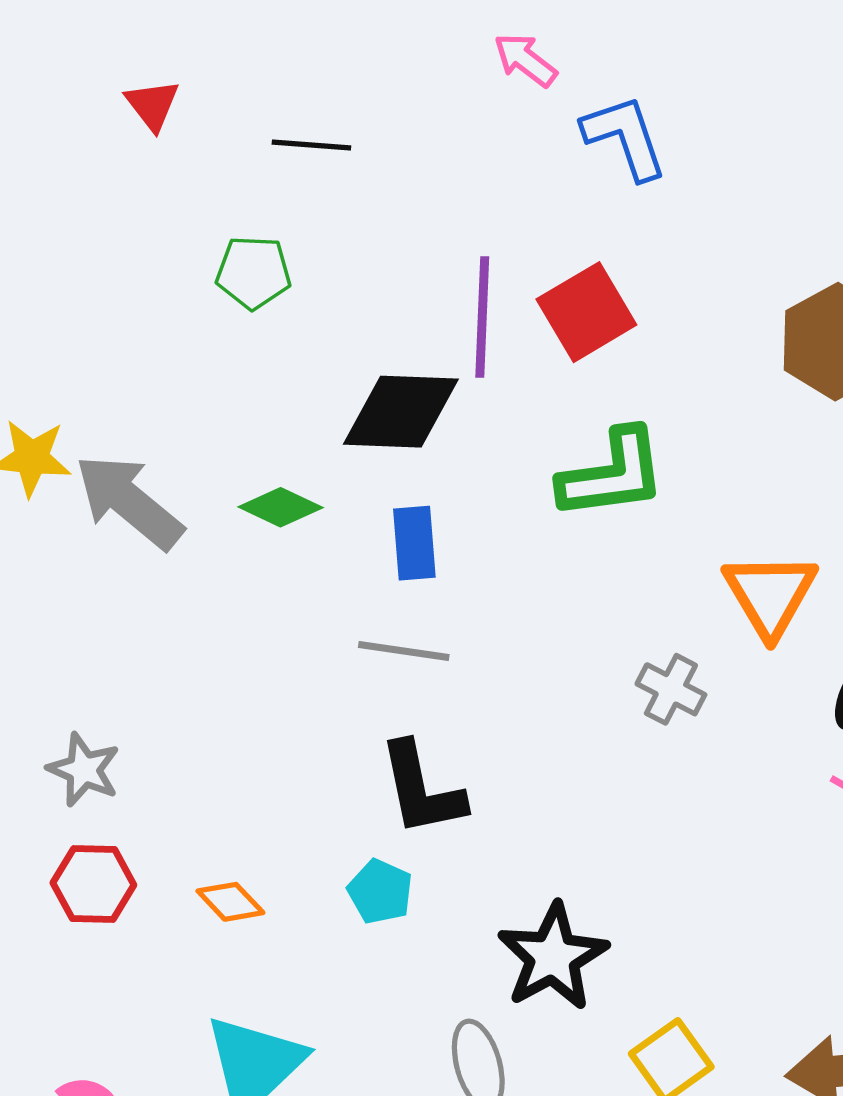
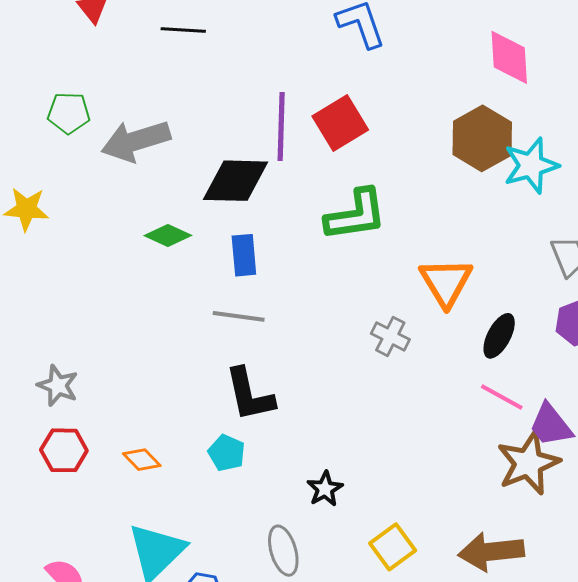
green pentagon: (253, 272) -> (69, 113), moved
gray arrow: (129, 502) -> (136, 141), moved, turned -56
black star: (553, 957) -> (325, 489), size x0.6

